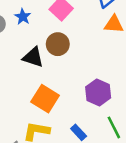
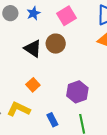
orange square: (45, 99) -> (33, 85), size x0.6

